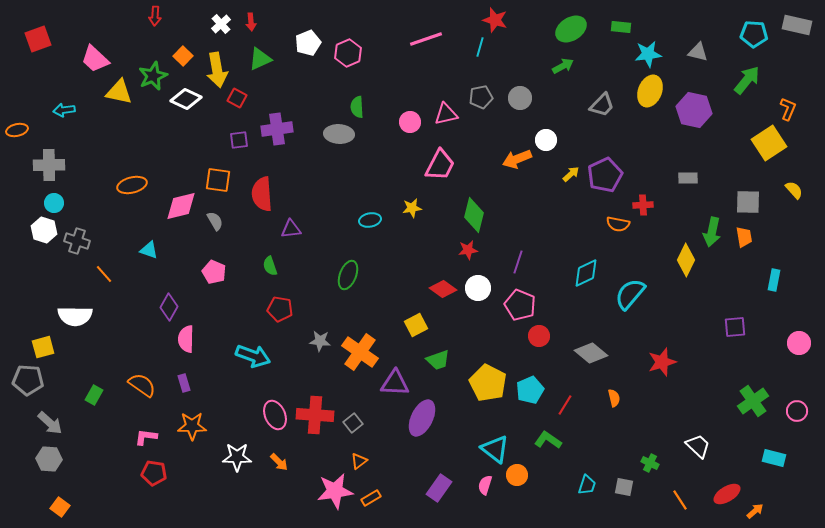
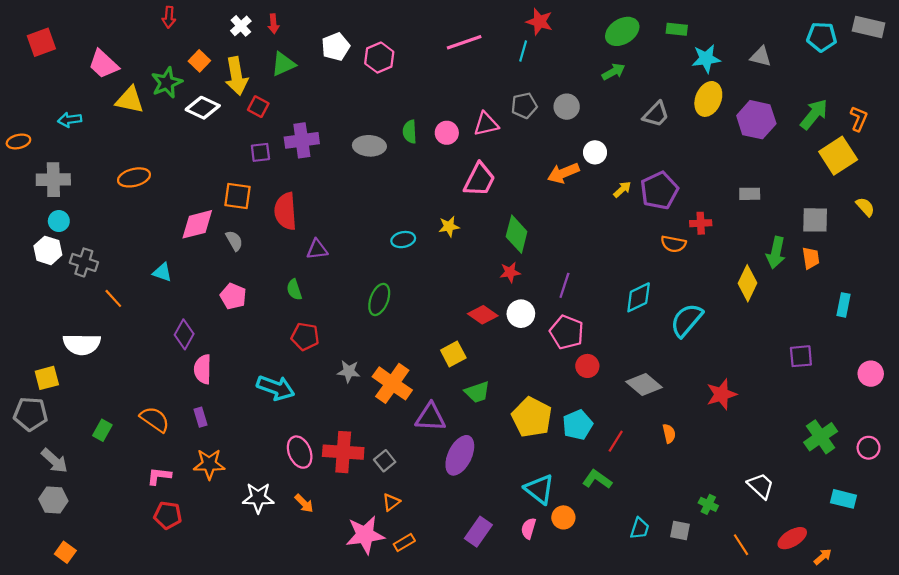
green arrow: (747, 80) -> (814, 114), moved
green semicircle: (357, 107) -> (410, 132), moved
orange ellipse: (132, 185) -> (134, 177), moved

